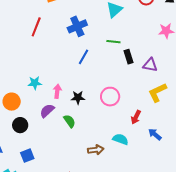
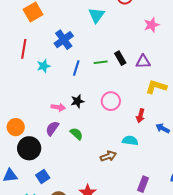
green line: (113, 42) -> (101, 62), moved
cyan star: (35, 83) -> (44, 66), moved
pink arrow: (57, 91) -> (58, 107), turned 104
yellow L-shape: (157, 92) -> (156, 87), turned 55
black star: (78, 98) -> (77, 101), moved
black circle: (20, 125) -> (29, 148), size x1.5

